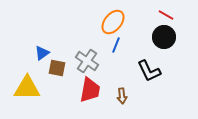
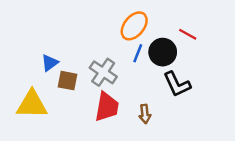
red line: (166, 15) -> (188, 34), moved
black circle: (164, 37) -> (163, 52), moved

